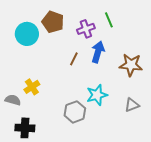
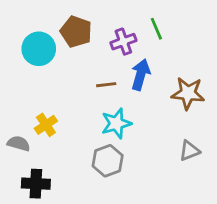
brown line: (74, 59) -> (106, 85), turned 56
cyan star: (97, 95) -> (116, 123), moved

